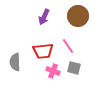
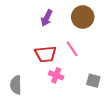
gray semicircle: (15, 62) -> (16, 85), moved
gray square: (74, 68) -> (93, 81), moved

